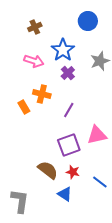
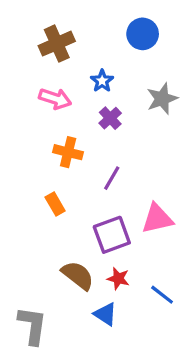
brown cross: (35, 27) -> (57, 44), size x1.5
blue star: (63, 50) -> (102, 81), size x0.6
orange rectangle: (24, 107) -> (55, 204), moved

